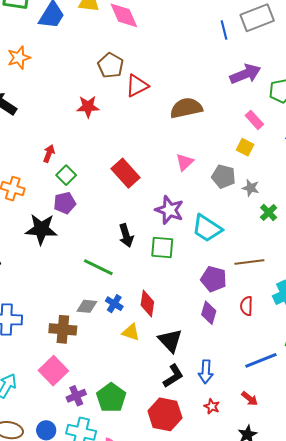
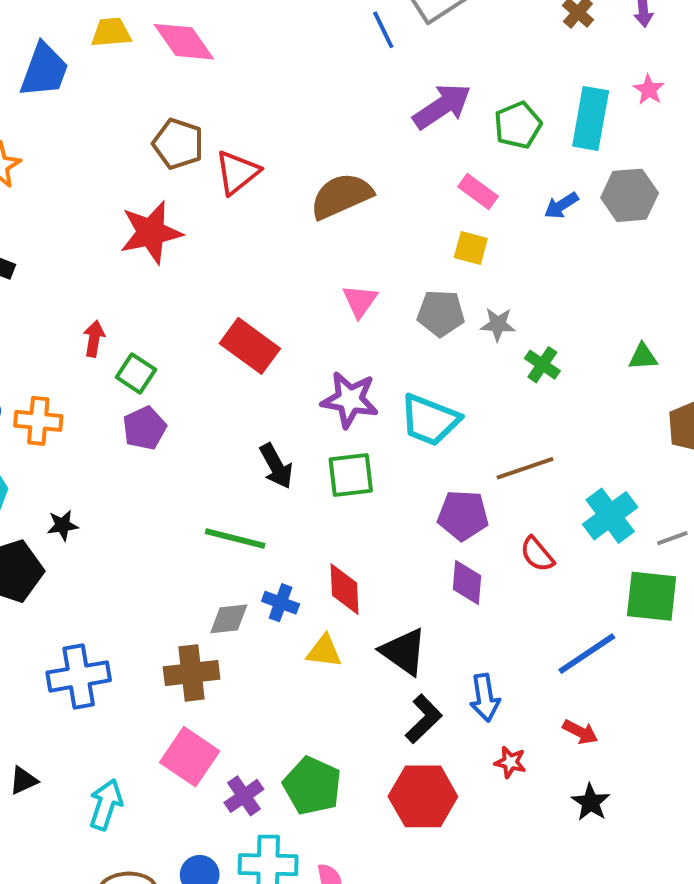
red star: (88, 107) -> (151, 232), size x1.4
black star: (41, 229) -> (63, 525), moved, size x0.5
red semicircle: (247, 306) -> (537, 554), turned -30

